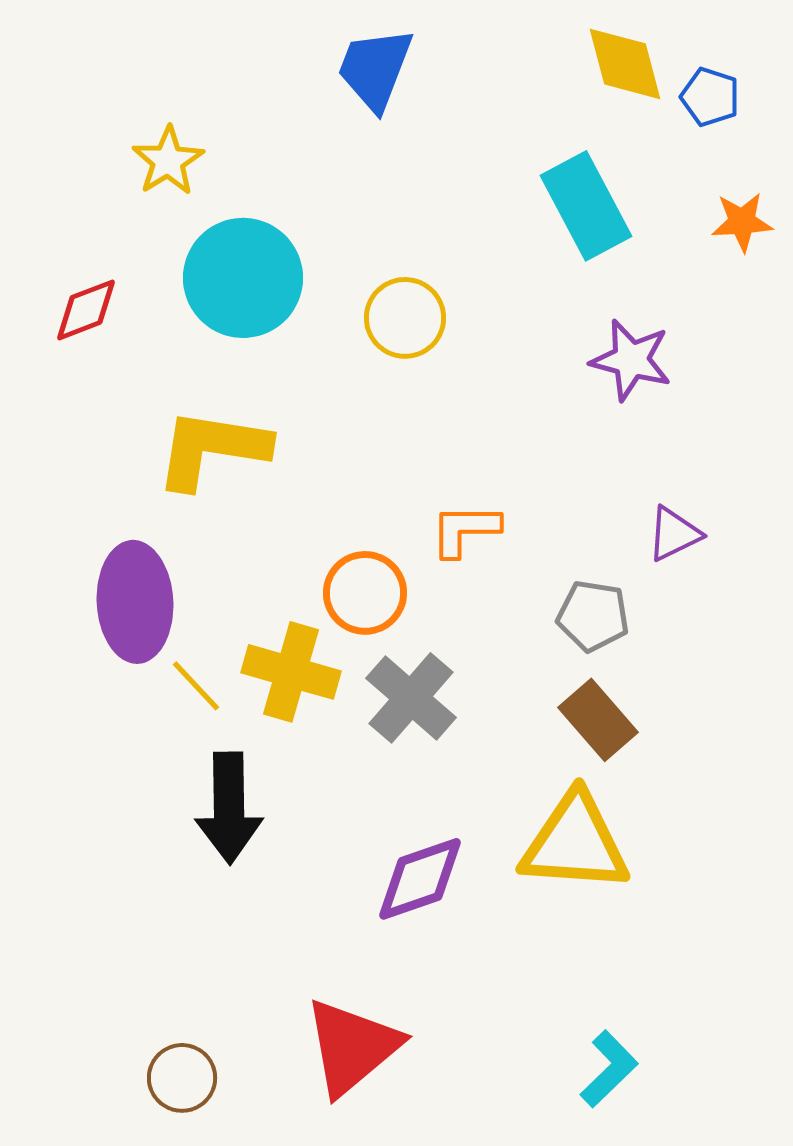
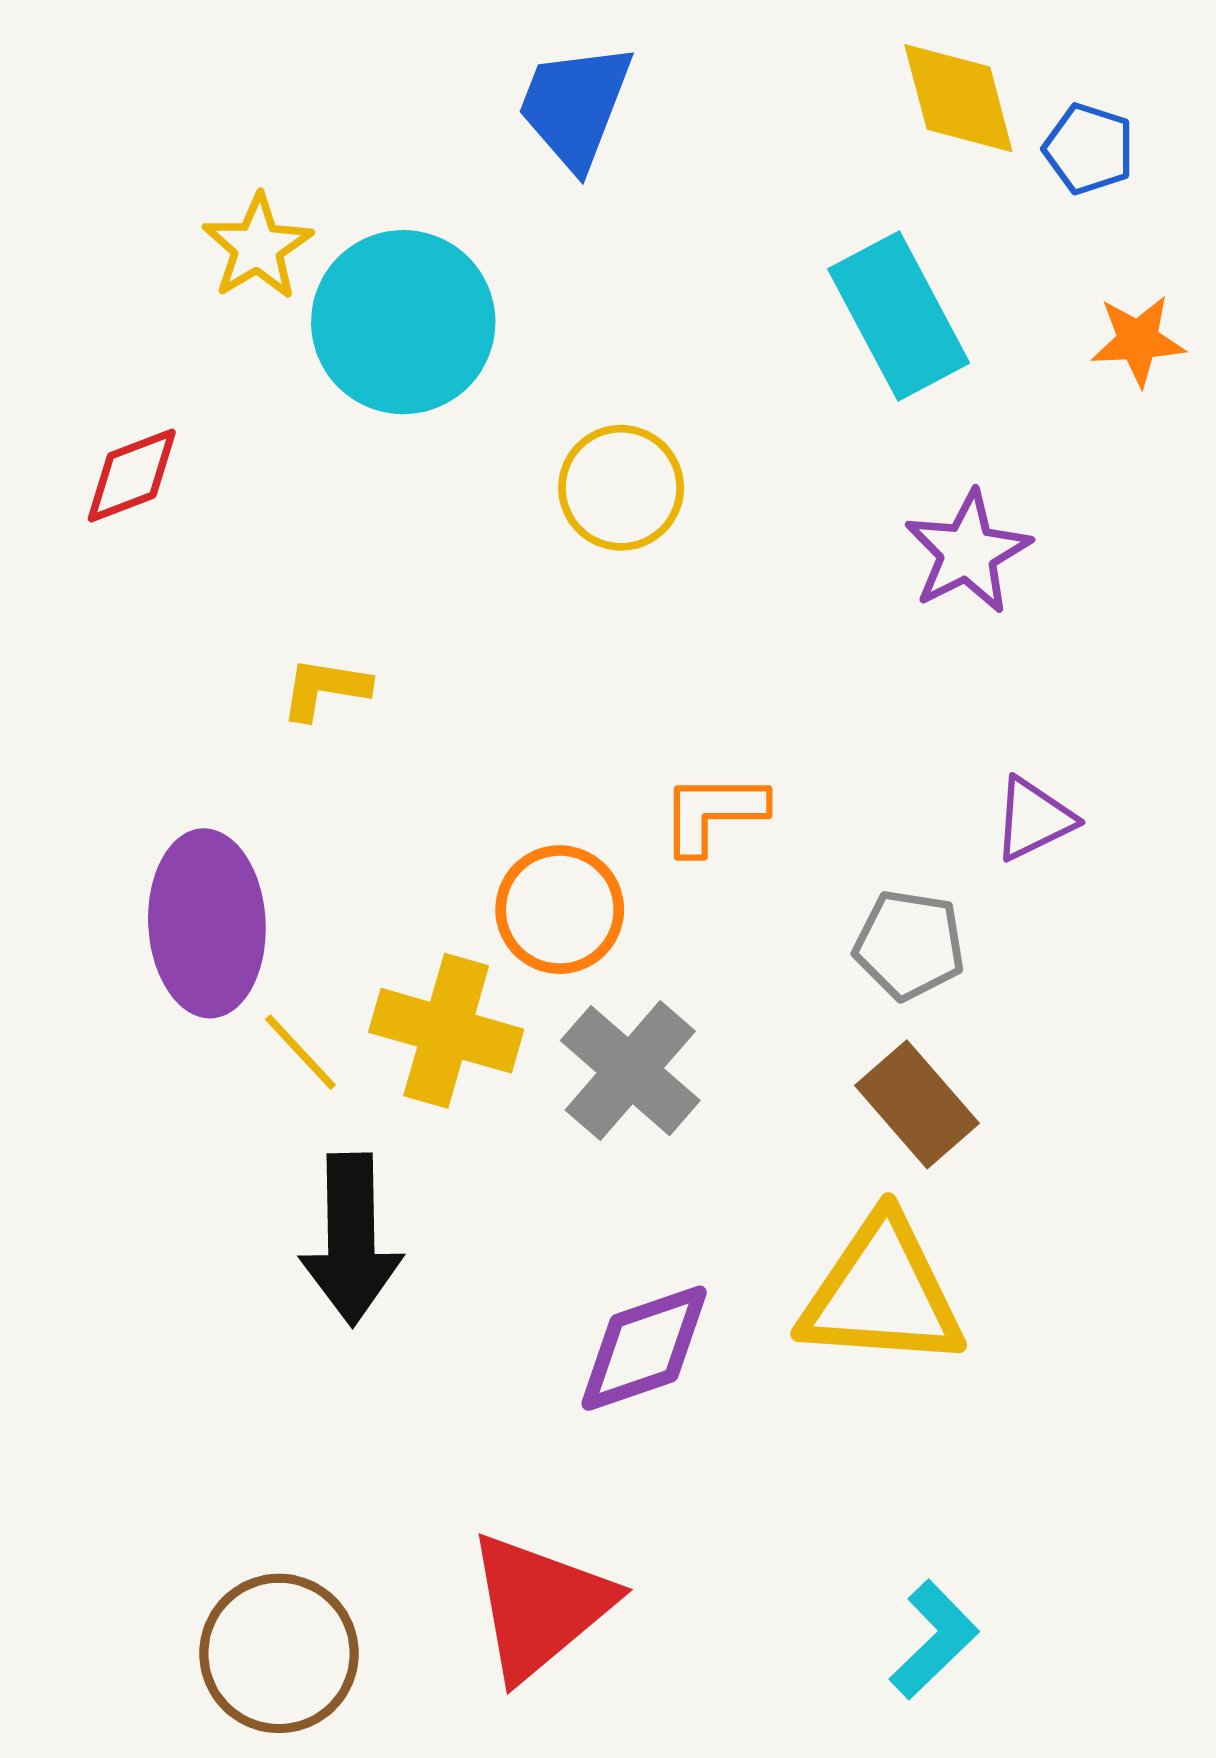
cyan circle: (243, 278) -> (403, 322), moved
purple star: (631, 360) -> (968, 552), turned 30
yellow L-shape: (212, 449) -> (325, 689), size x0.5
brown circle: (182, 1078) -> (279, 1653), size x1.5

